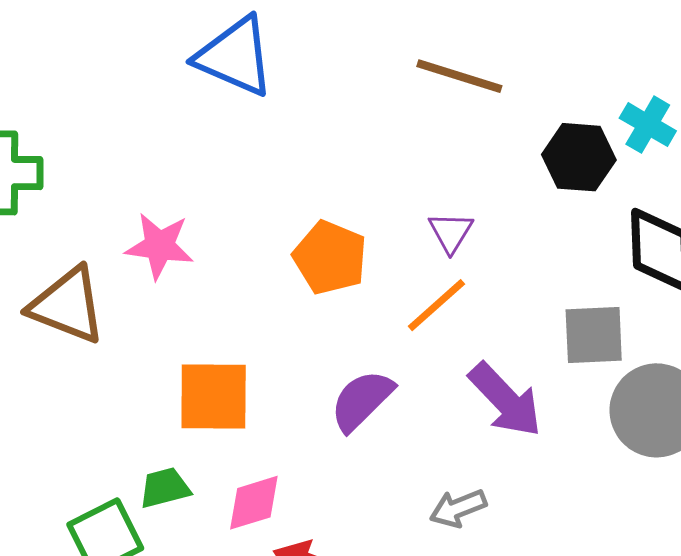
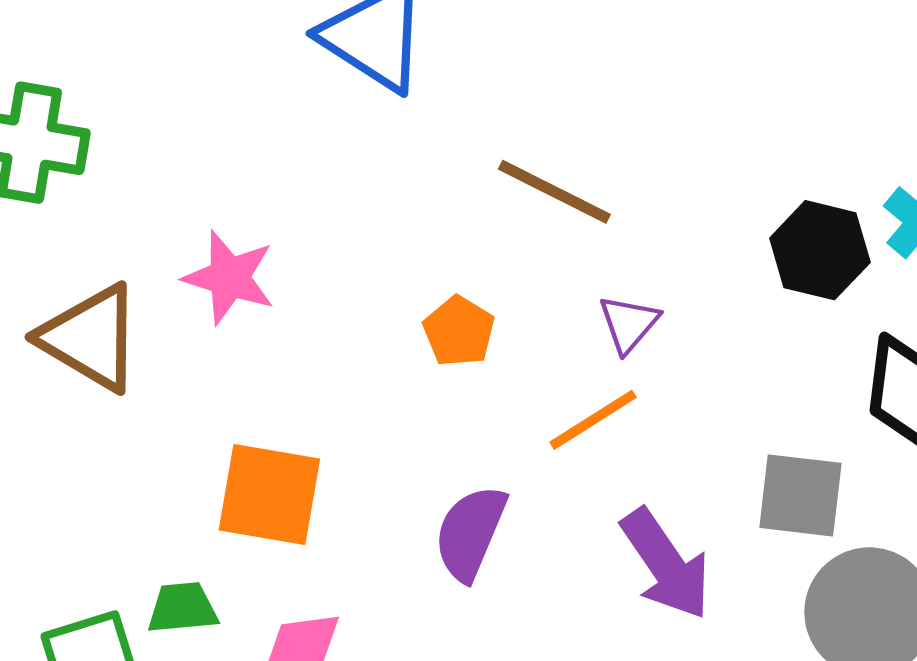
brown line: (459, 76) -> (554, 192), moved
orange pentagon: (330, 258) -> (459, 331), size x0.7
purple semicircle: (362, 400) -> (470, 533), turned -32

